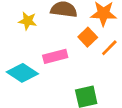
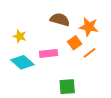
yellow star: (28, 21) -> (20, 36), moved

